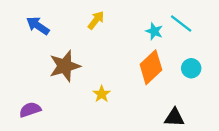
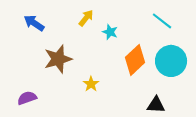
cyan star: (154, 31) -> (110, 32), moved
cyan circle: (191, 68) -> (171, 61), size x1.8

